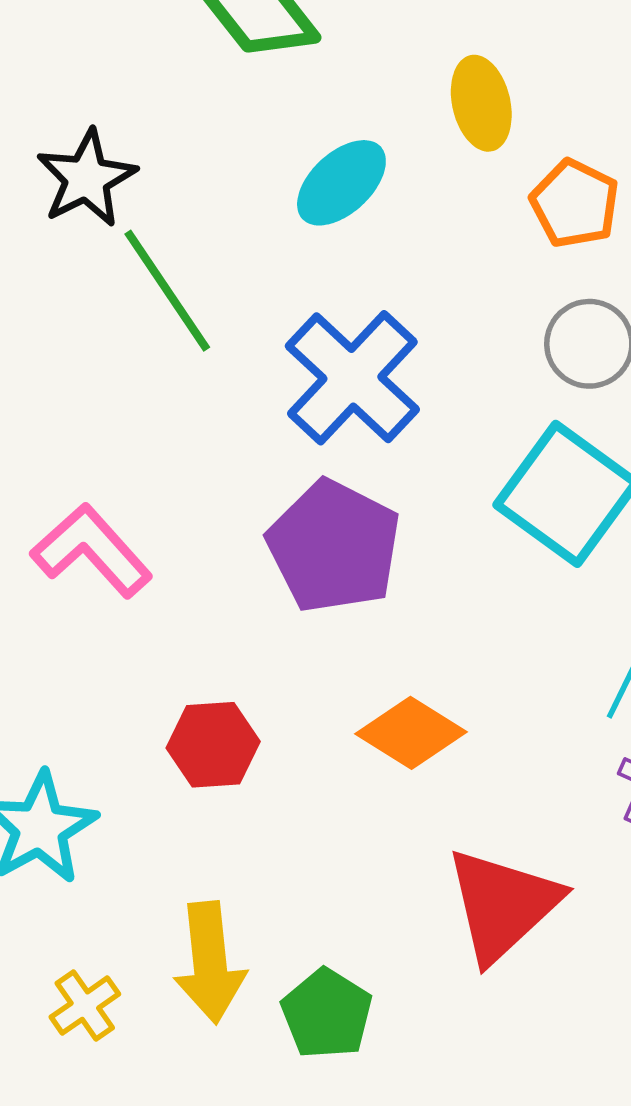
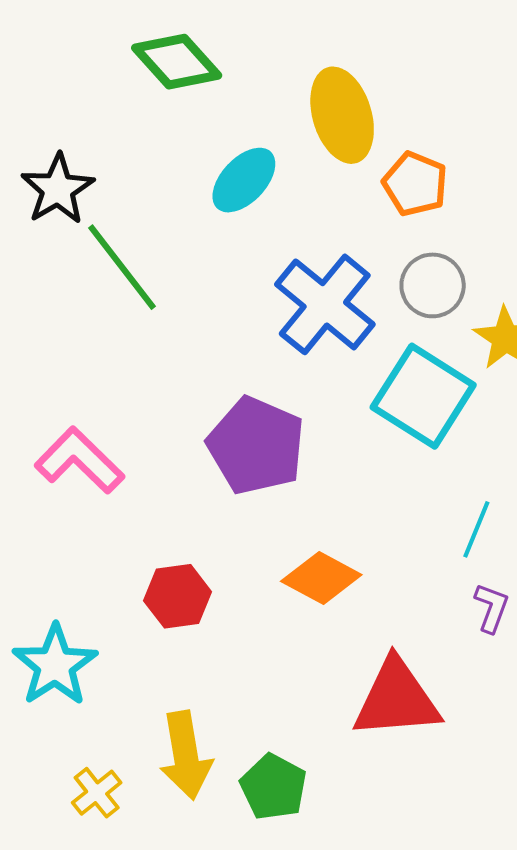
yellow ellipse: (481, 103) -> (342, 115), size x1.4
blue cross: (352, 378) -> (325, 304), moved
red triangle: (503, 905) -> (396, 699), turned 42

